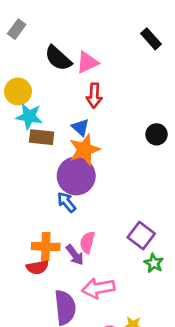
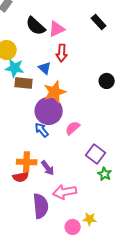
black rectangle: (151, 39) -> (99, 22), moved
blue triangle: (80, 127) -> (45, 68), moved
pink semicircle: (87, 242) -> (73, 128), moved, turned 35

